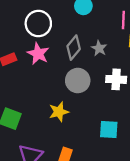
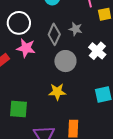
white cross: (116, 79) -> (97, 51), turned -36
yellow star: (59, 112) -> (57, 92), turned 30

